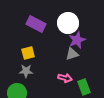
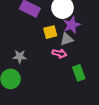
yellow square: (28, 53) -> (50, 32), moved
pink arrow: (65, 78) -> (59, 53), moved

